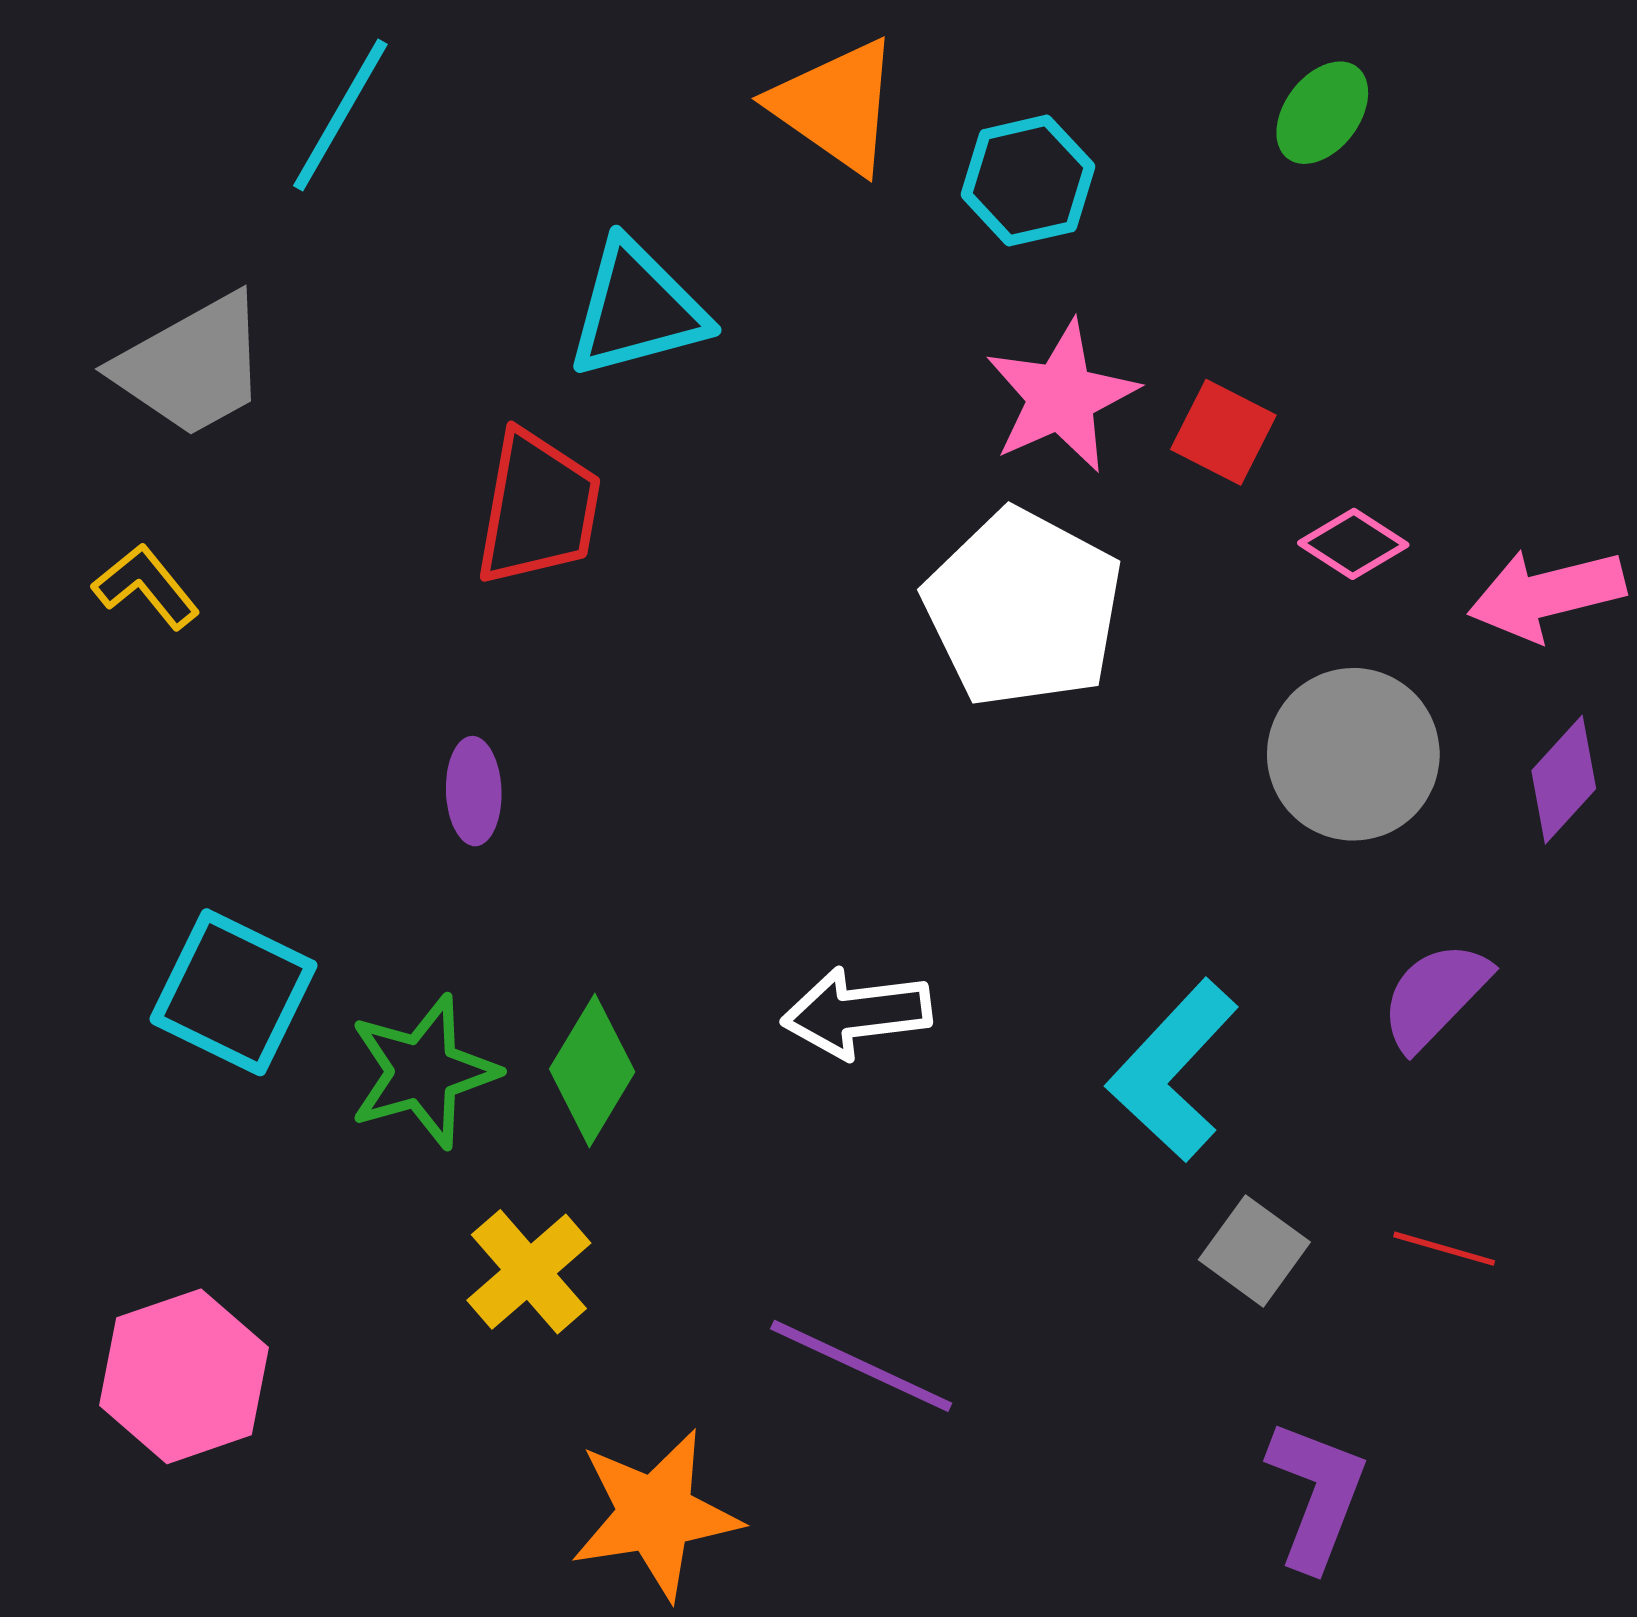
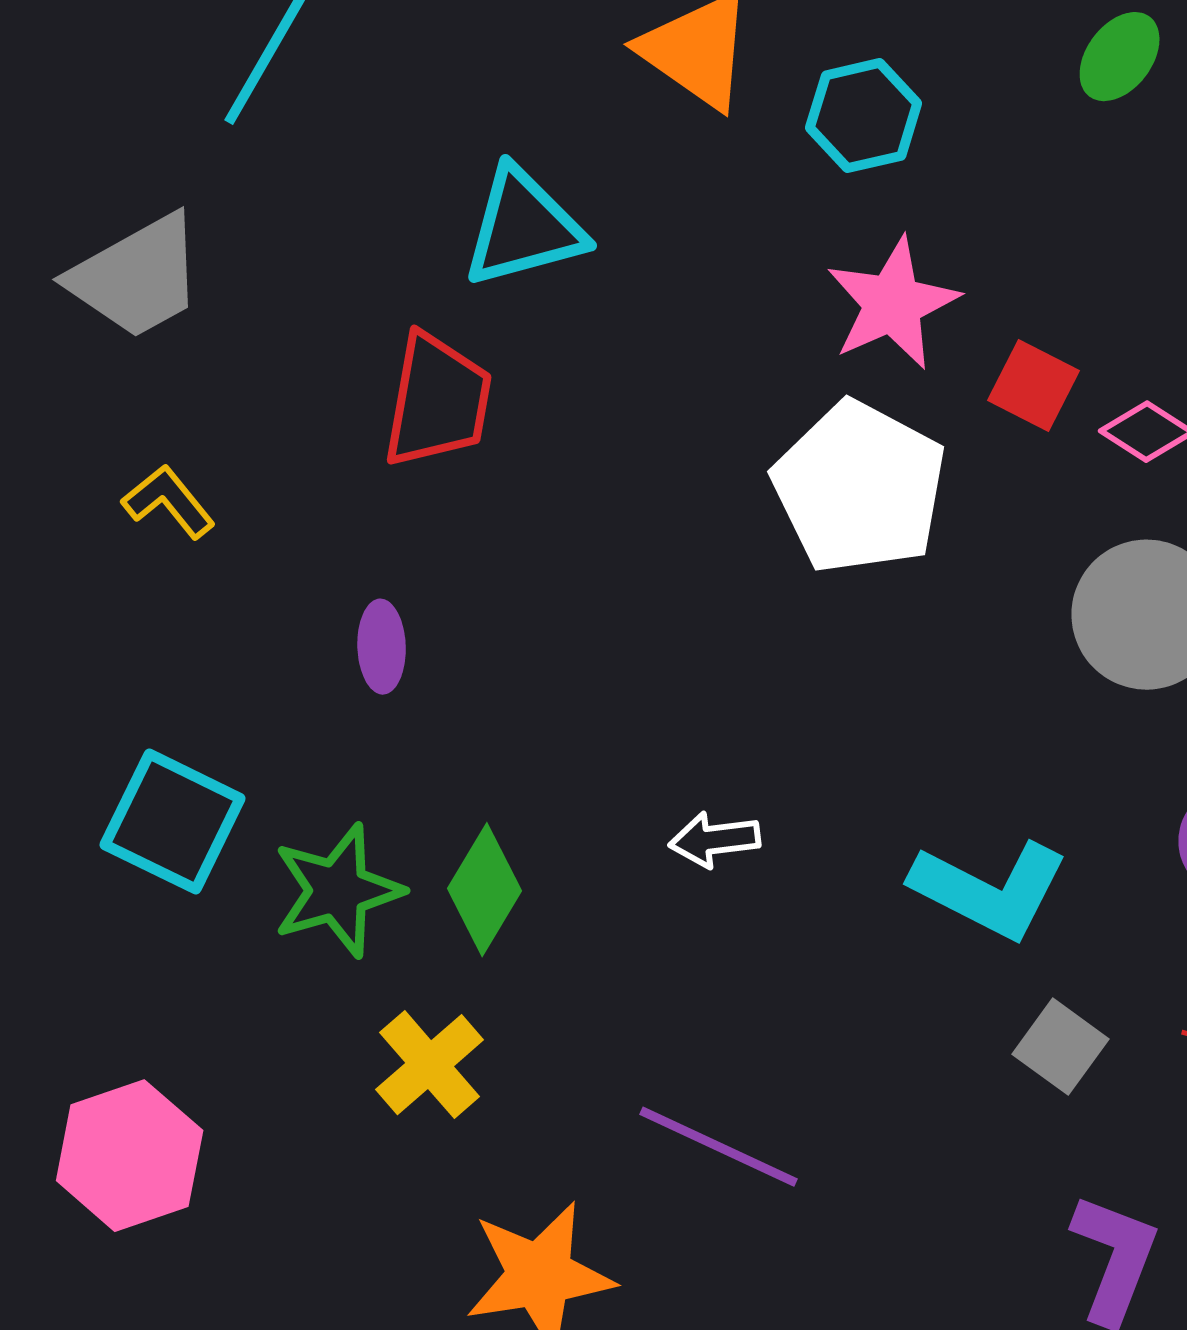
red square: (1223, 432) -> (1034, 386), moved
yellow L-shape: (146, 586) -> (169, 502), moved
white arrow: (857, 1013) -> (715, 840), size x0.7
cyan L-shape: (1173, 1070) -> (990, 890), turned -106

